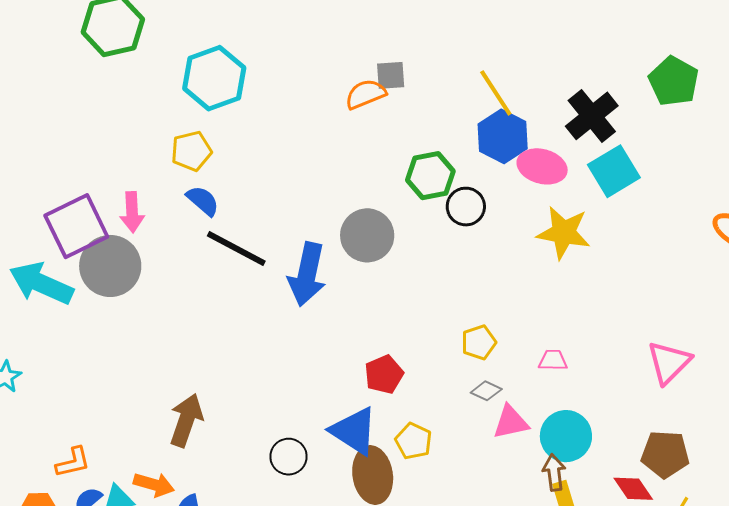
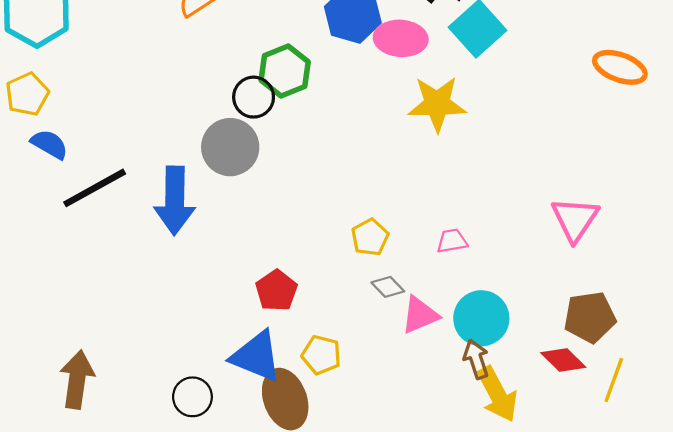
black circle: (466, 207) -> (254, 97), moved
black line: (236, 249) -> (95, 188), turned -46
gray diamond: (486, 391) -> (388, 287), turned 32

